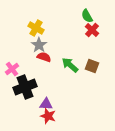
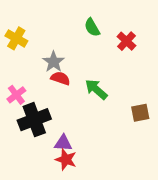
green semicircle: (87, 16) -> (92, 27), moved
yellow cross: (36, 28) -> (16, 38), moved
brown square: (92, 66) -> (140, 113), moved, turned -32

